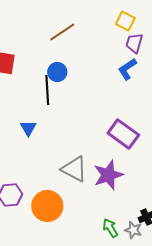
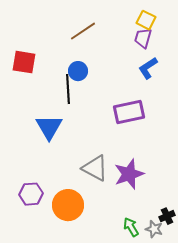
purple trapezoid: (134, 43) -> (143, 38), moved
blue triangle: (28, 128) -> (49, 127), size x1.6
purple rectangle: (123, 134) -> (129, 112), moved, turned -48

